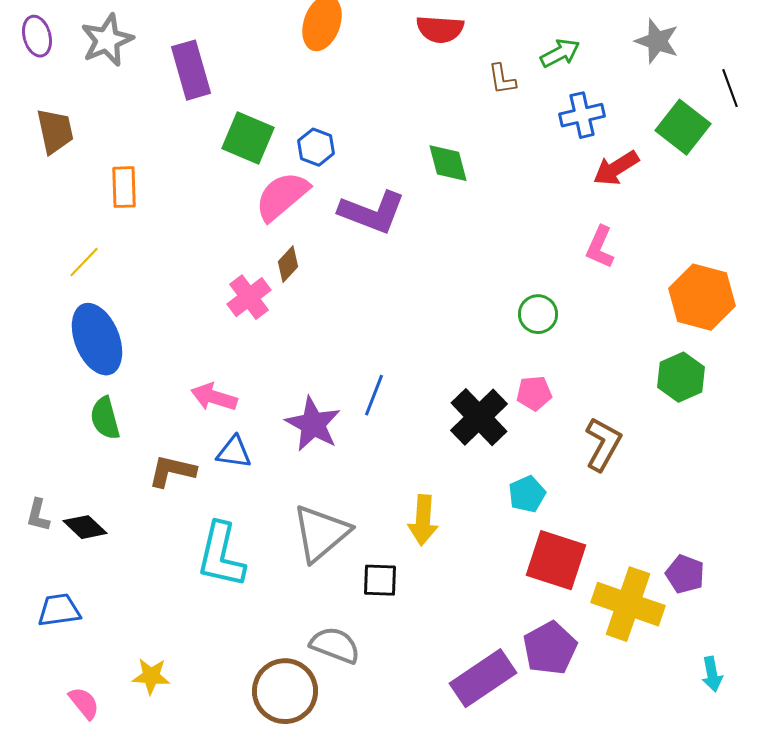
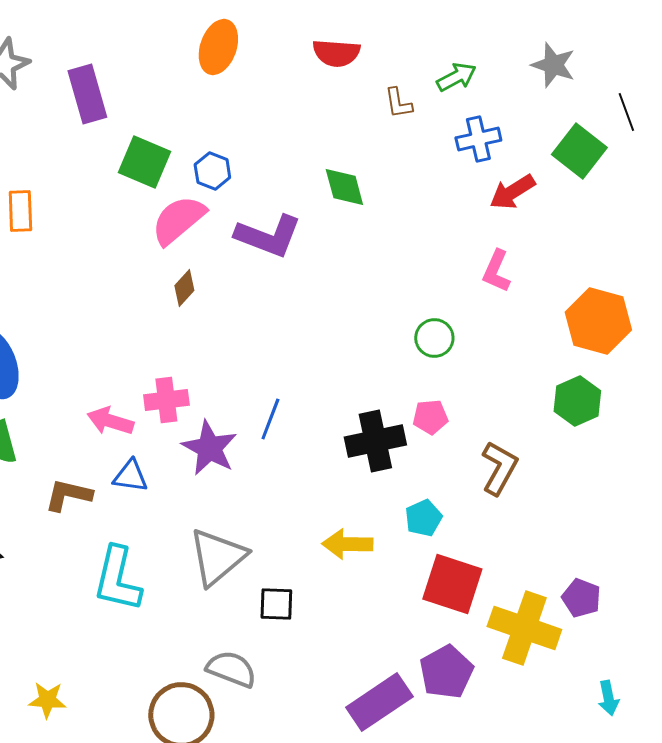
pink cross: (249, 297) -> (166, 400), moved, turned 30
black cross: (479, 417) -> (375, 441), turned 32
yellow arrow: (423, 520) -> (347, 544), moved, turned 87

